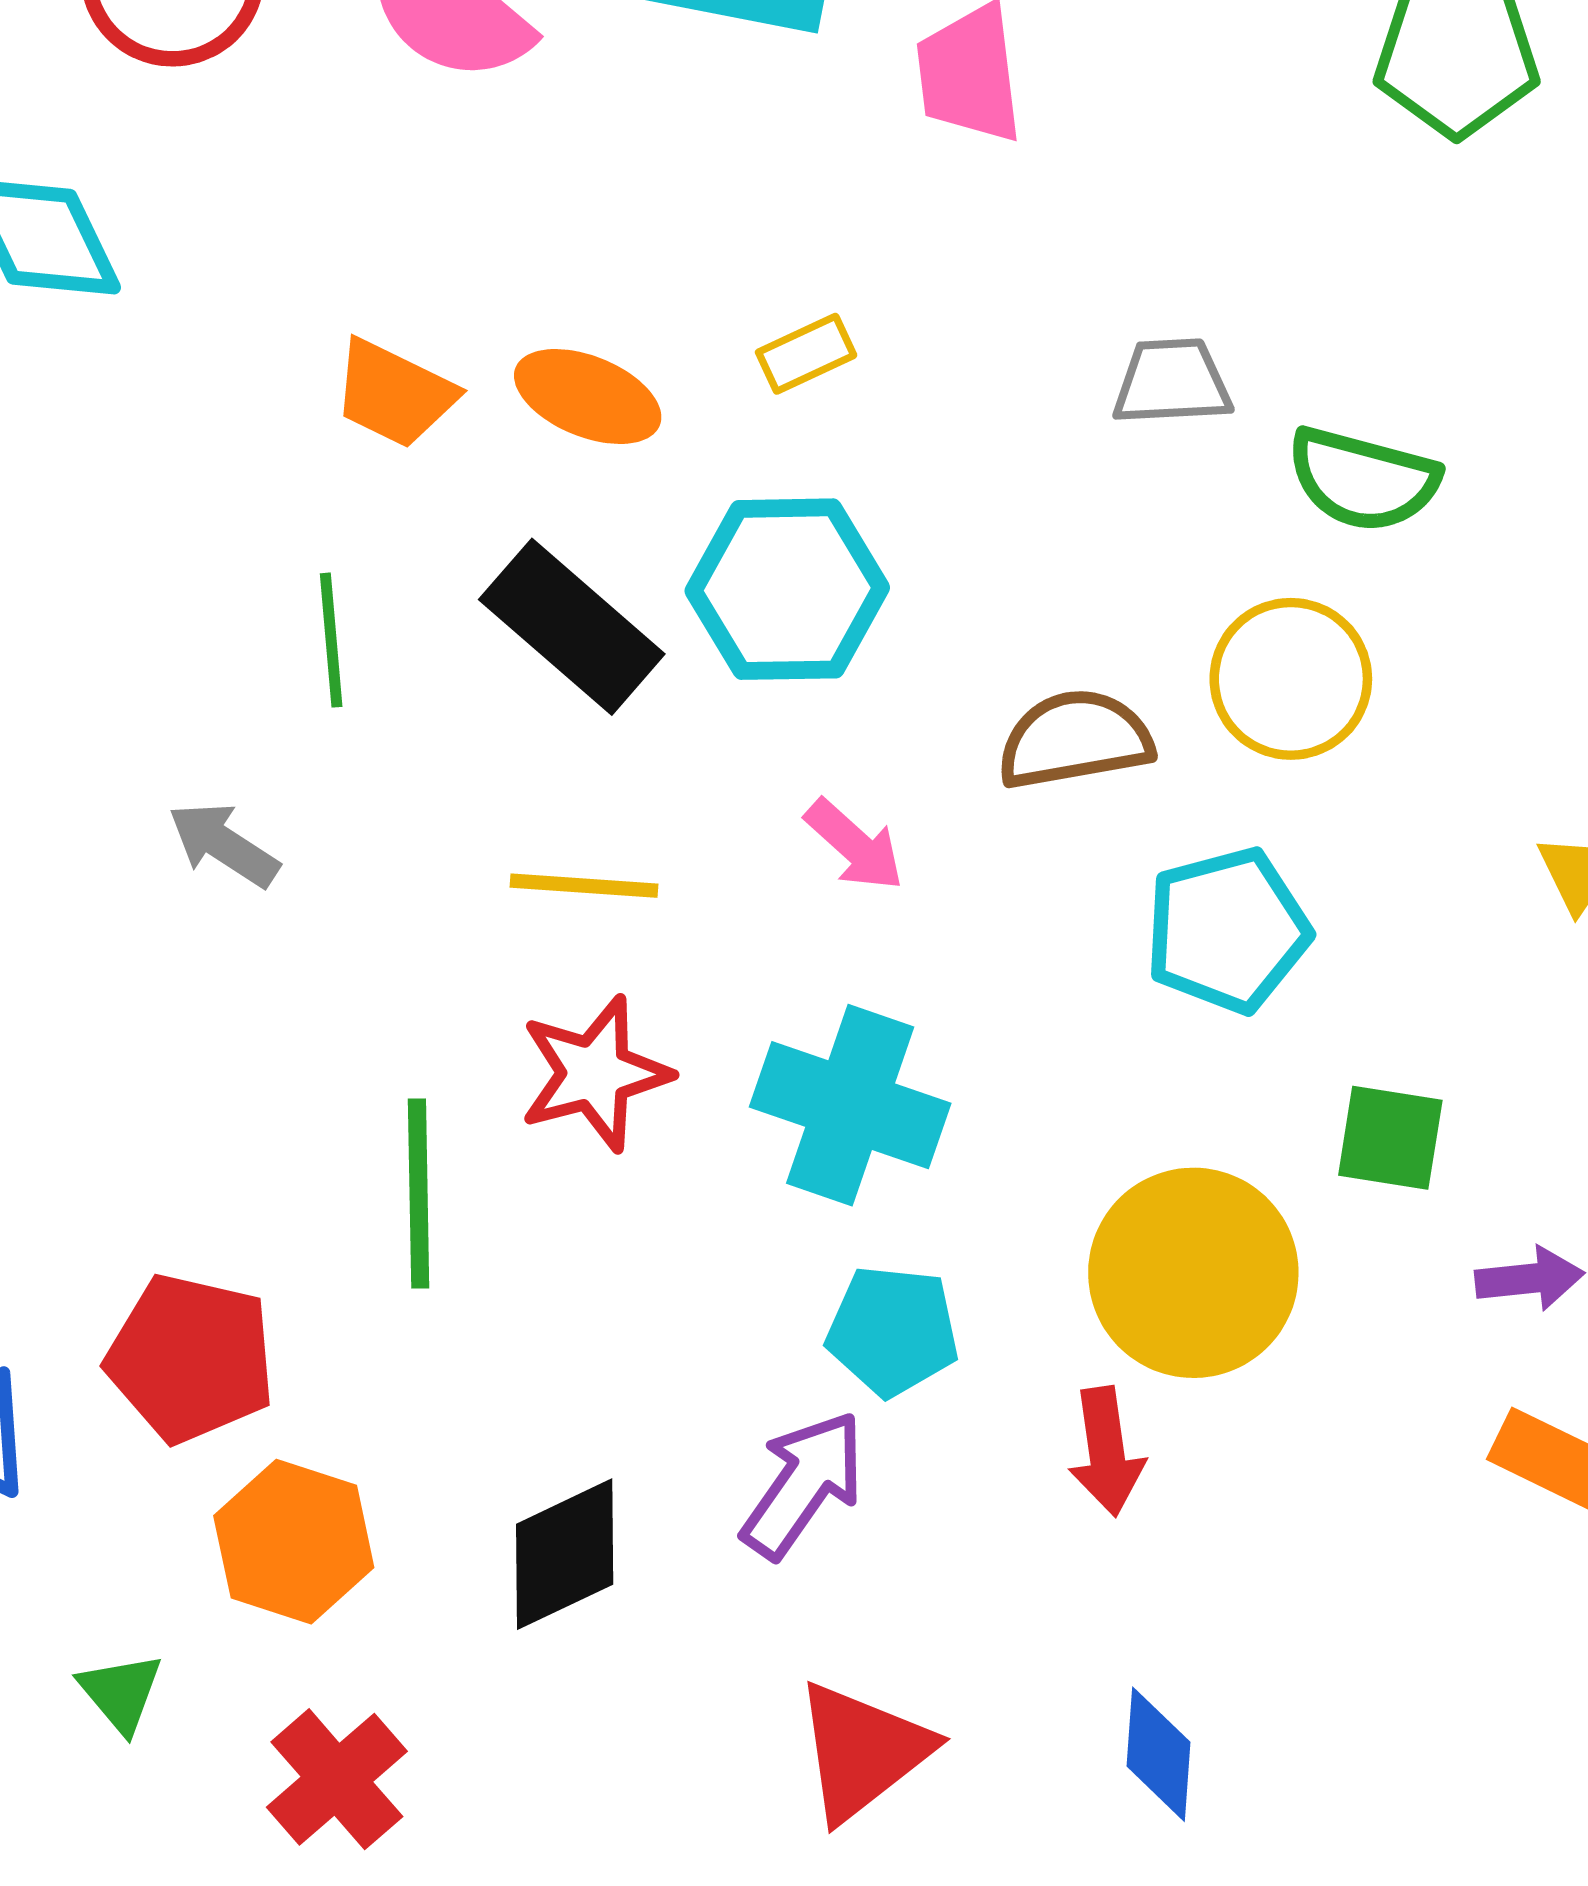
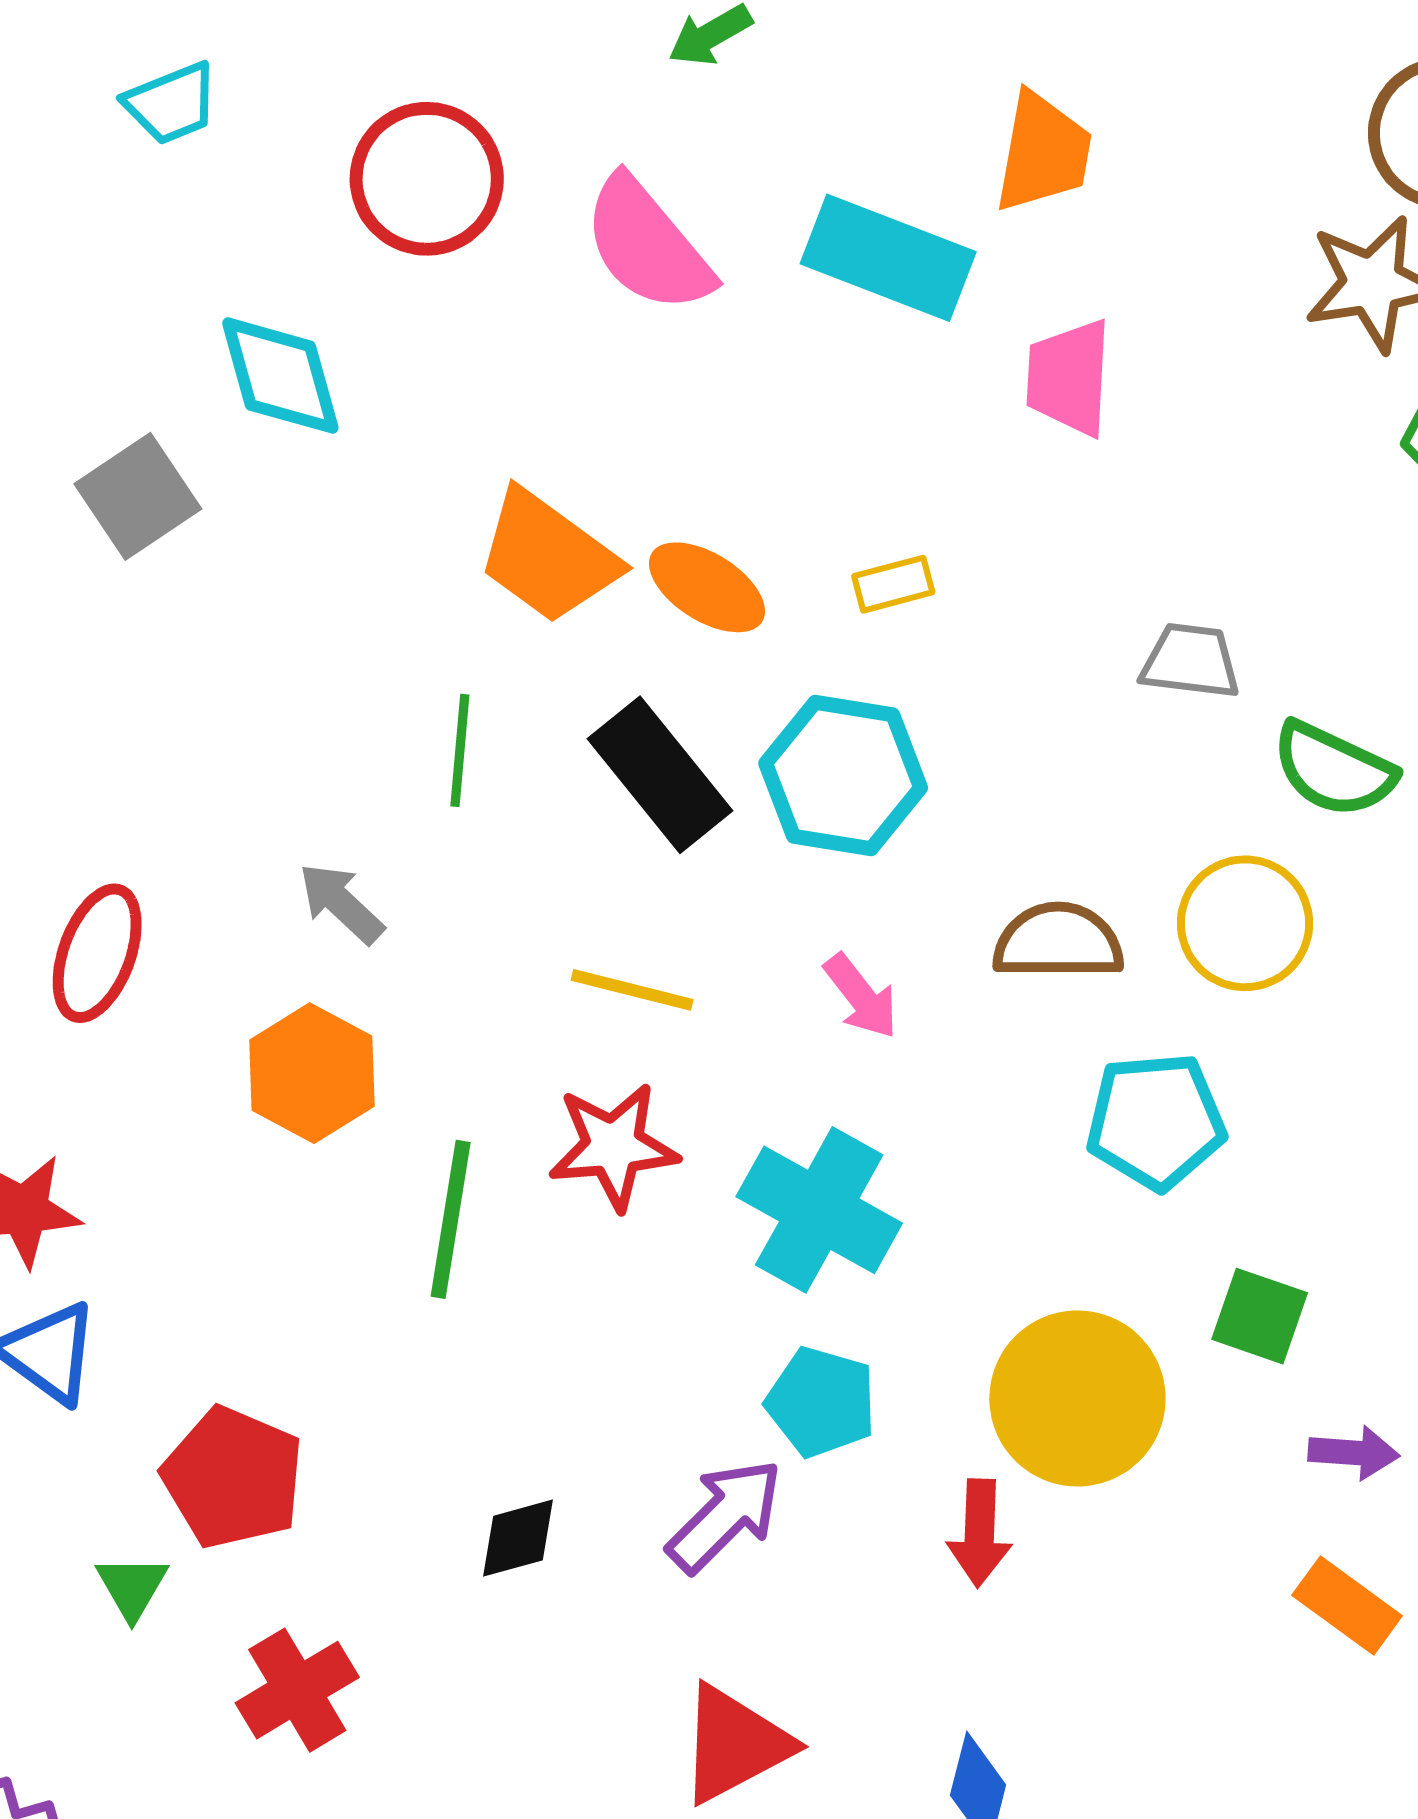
orange trapezoid: (394, 394) -> (548, 556), size x1.4
red pentagon: (191, 1358) -> (233, 1478), moved
orange hexagon: (294, 1542) -> (312, 1073), moved
black diamond: (565, 1554) -> (518, 1538), size x0.7

